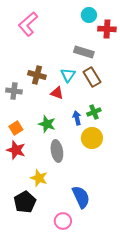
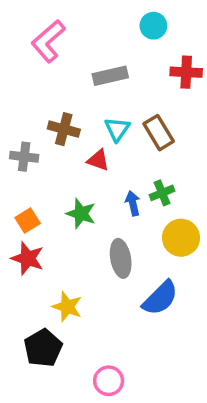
red cross: (107, 29) -> (186, 72), moved
gray rectangle: (84, 52) -> (110, 76), moved, turned -30
yellow circle: (92, 138) -> (181, 238), moved
gray ellipse: (57, 151) -> (121, 258), moved
blue semicircle: (81, 197) -> (160, 298), moved, turned 70

